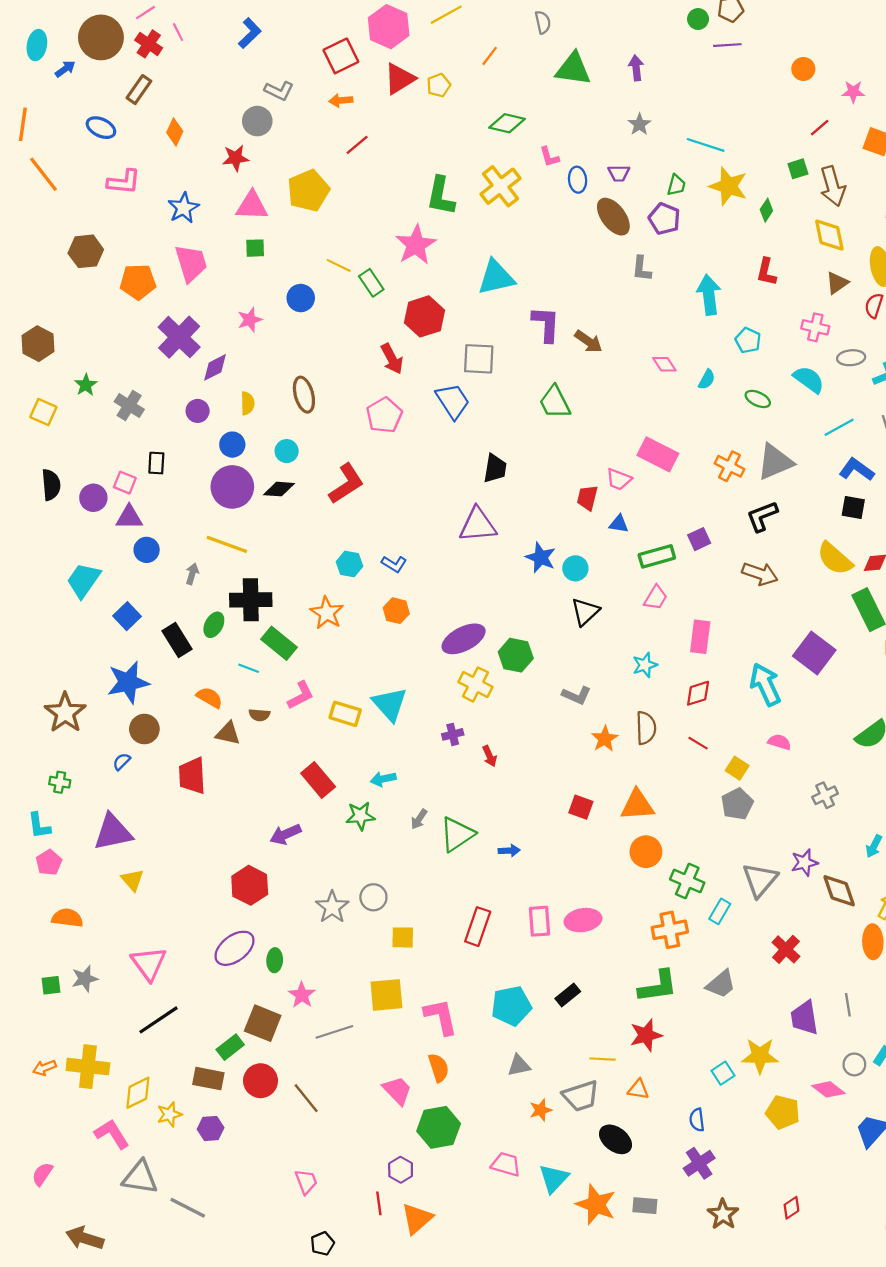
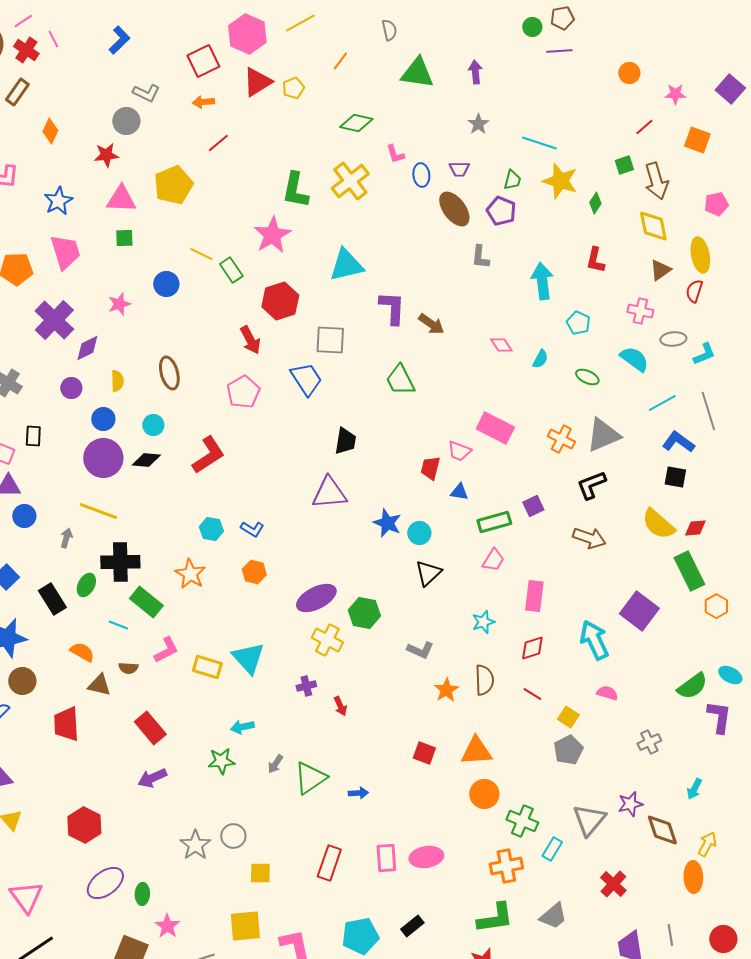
red rectangle: (318, 780) -> (150, 728), moved
red hexagon: (250, 885) -> (84, 825), moved

